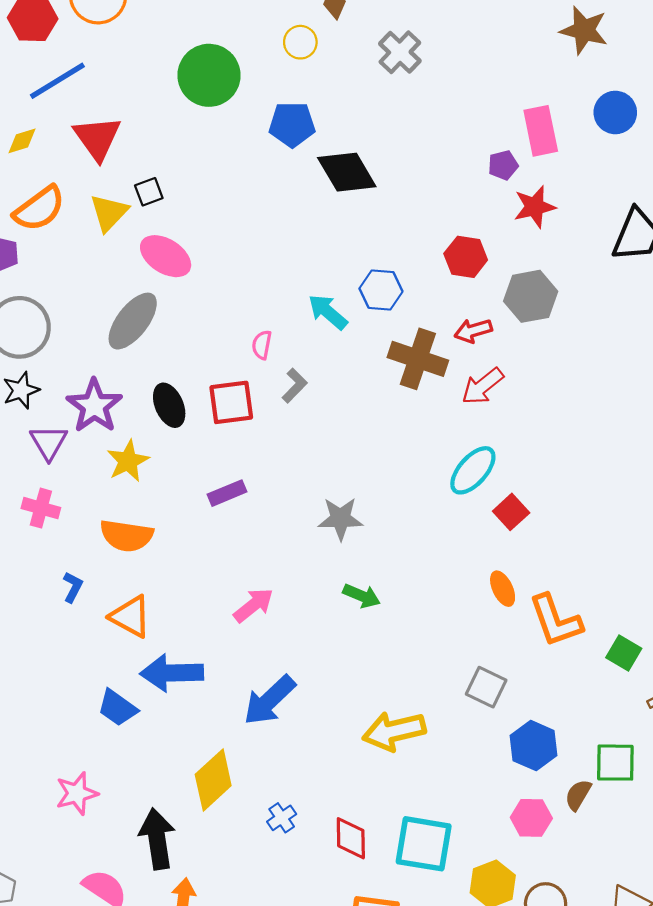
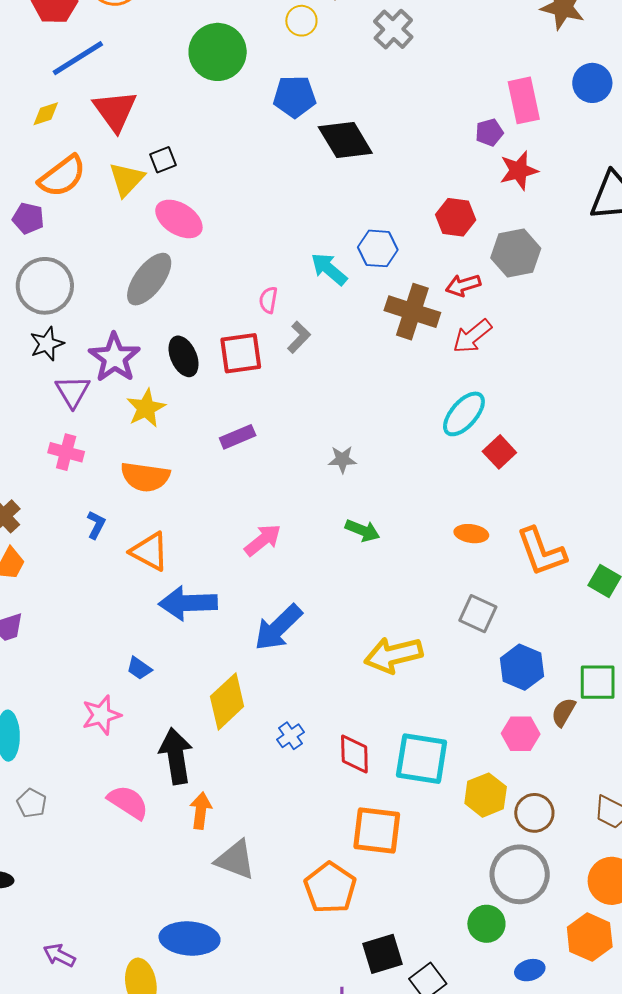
gray star: (341, 519) -> (342, 459), size x0.7
orange ellipse: (503, 589) -> (471, 534), moved, turned -56
blue trapezoid: (117, 708) -> (139, 668), moved, size x0.7

